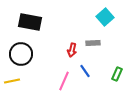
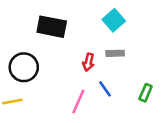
cyan square: (105, 17) -> (114, 20), moved
black rectangle: (30, 22) -> (52, 27), moved

